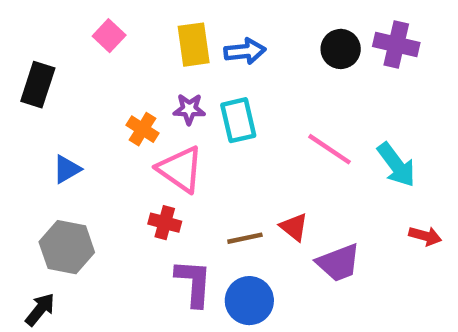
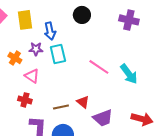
yellow rectangle: (194, 45) -> (25, 20), moved
black circle: (341, 49) -> (82, 15), moved
blue arrow: (245, 51) -> (50, 31), moved, turned 84
pink triangle: (180, 169) -> (32, 76), size x0.7
red arrow: (425, 236) -> (142, 119), moved, size x1.5

